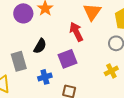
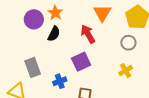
black semicircle: (40, 46) -> (54, 34), moved

